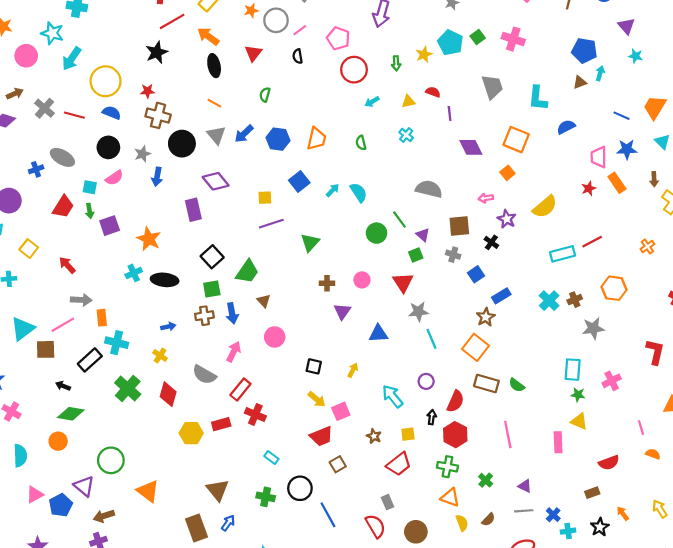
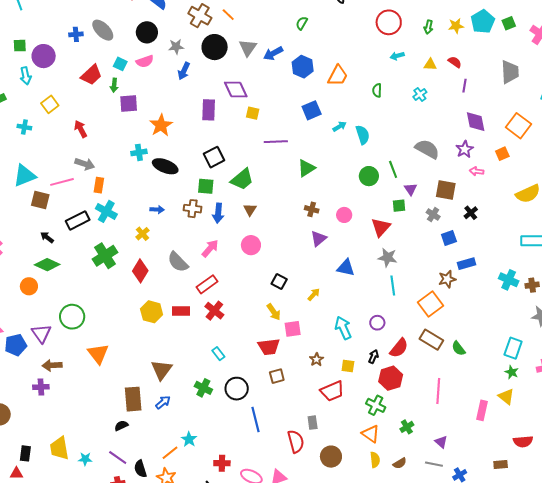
orange line: (214, 103) -> (228, 15), moved
yellow square: (265, 198) -> (253, 113), moved
purple star: (507, 219) -> (465, 149), moved
cyan cross: (549, 301) -> (509, 280), turned -36

